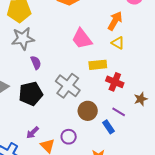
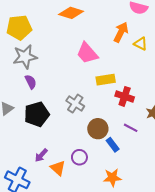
yellow triangle: (118, 43) -> (141, 44), moved
purple semicircle: (36, 63) -> (31, 82), moved
gray cross: (68, 86) -> (75, 104), size x0.7
blue rectangle: (109, 127) -> (113, 145), moved

